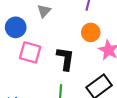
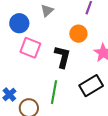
orange circle: (91, 32) -> (78, 34), moved

